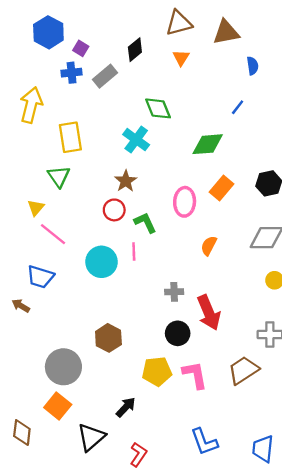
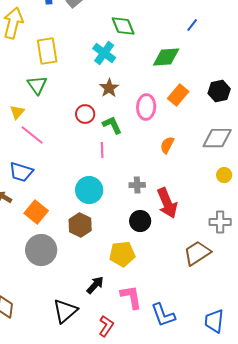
brown star: (126, 181) -> (109, 88), moved
cyan circle: (101, 262) -> (89, 190), moved
pink L-shape: (195, 375) -> (131, 297), moved
orange square: (58, 406) -> (36, 212), moved

